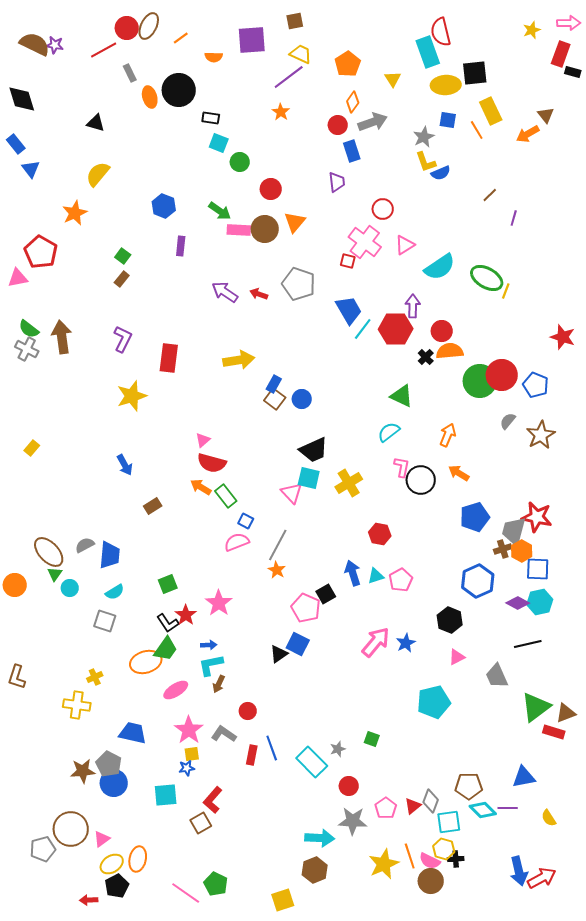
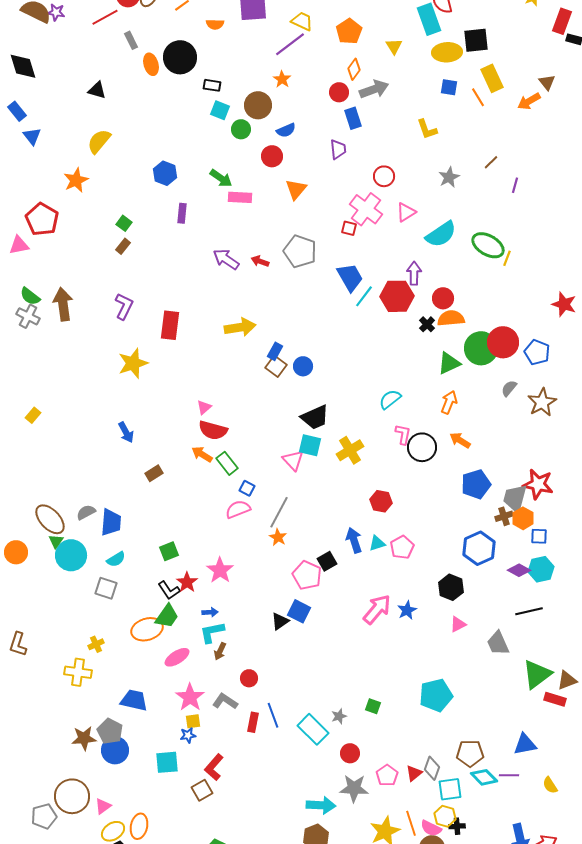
gray star: (424, 137) -> (449, 177), moved
blue semicircle: (441, 173) -> (286, 130), moved
brown circle: (265, 229) -> (258, 105), moved
green triangle: (402, 396) -> (449, 363), moved, turned -50
blue square: (538, 569) -> (539, 536), size x0.7
cyan circle: (70, 588) -> (71, 555), size x1.8
cyan pentagon: (434, 702) -> (436, 695), moved

